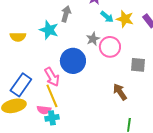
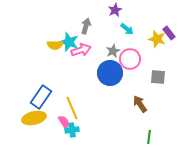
yellow star: (125, 19) -> (157, 39), moved
yellow semicircle: (18, 37) -> (55, 45), moved
blue circle: (73, 61) -> (110, 73), moved
pink arrow: (52, 77) -> (81, 50), moved, turned -78
pink semicircle: (44, 110) -> (64, 122), turned -128

